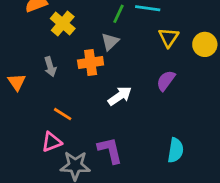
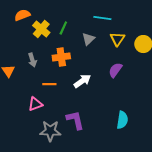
green line: (118, 14) -> (63, 28), moved
gray triangle: (110, 42) -> (88, 39), moved
orange line: (63, 114) -> (49, 84), moved, turned -32
pink triangle: (52, 142) -> (35, 104), moved

